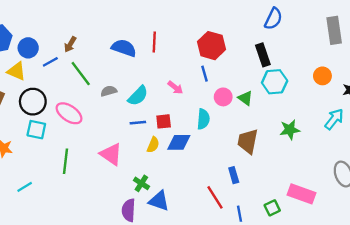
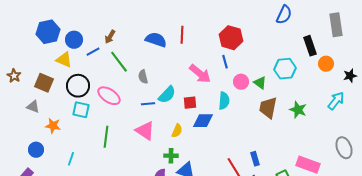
black rectangle: (263, 55) -> (310, 46), moved
pink arrow: (175, 88) -> (200, 74), size x1.6
gray semicircle: (109, 91) -> (143, 77), turned -88
cyan semicircle: (138, 96) -> (167, 95), moved
blue line: (138, 123) -> (148, 104), moved
green star: (290, 130) -> (298, 110), turned 30
brown trapezoid: (248, 141) -> (268, 108), moved
yellow semicircle: (153, 145) -> (177, 131), moved
blue rectangle: (234, 175) -> (255, 159), moved
green cross: (141, 183) -> (171, 156), turned -32
cyan line: (25, 187) -> (71, 159), turned -40

